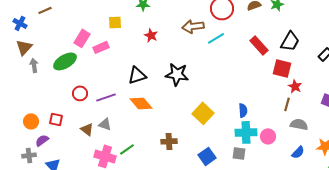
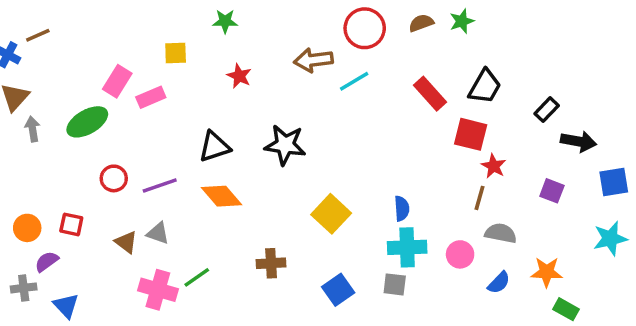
brown line: (45, 10) -> (38, 35), moved
pink circle: (268, 136) -> (460, 254), moved

